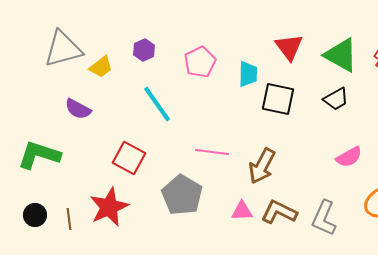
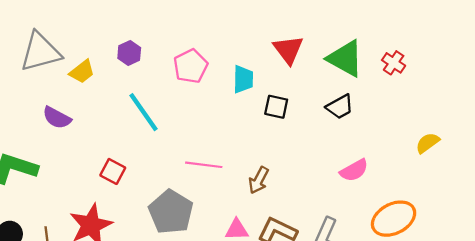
black square: (278, 99) -> (276, 107), size x0.7
red square: (129, 158) -> (113, 171), size x0.7
brown arrow: (262, 166) -> (259, 180), size x0.7

